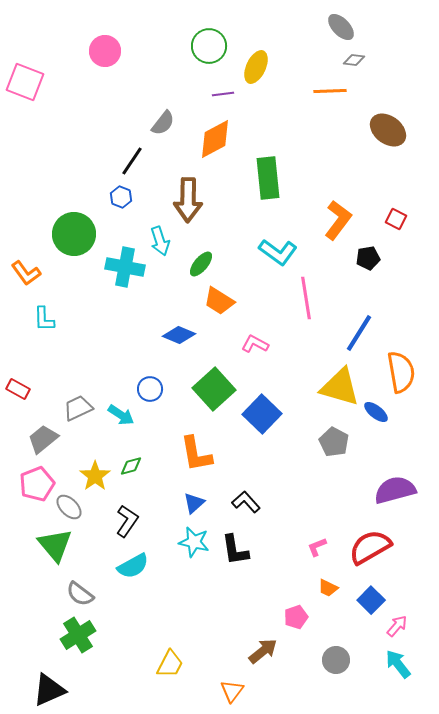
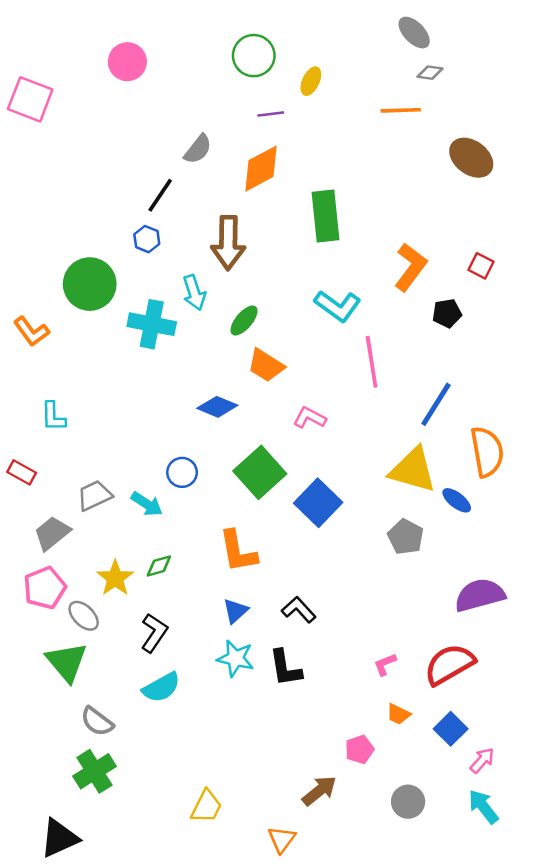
yellow ellipse: (256, 67) -> (311, 81), size x0.7
cyan L-shape: (44, 319) -> (53, 416), moved

